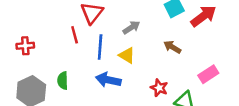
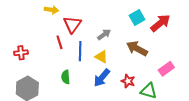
brown arrow: (172, 47) -> (137, 48), size x1.5
blue arrow: (108, 80) -> (102, 78), moved, turned -60
green semicircle: (63, 81) -> (66, 77), moved

